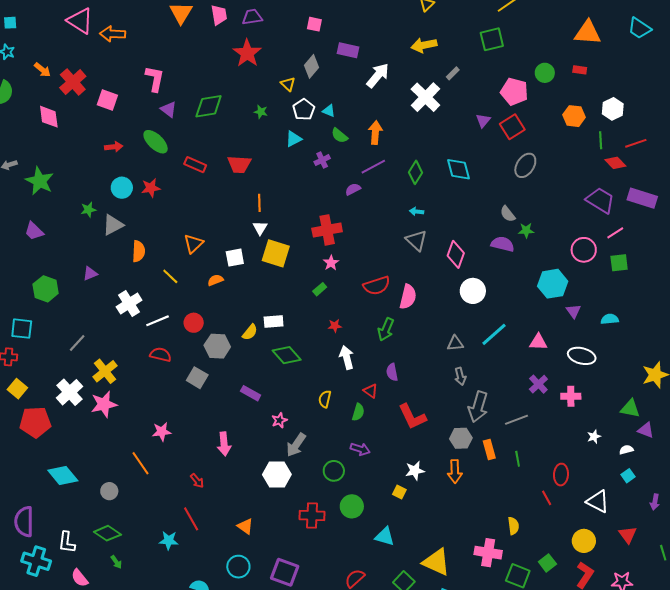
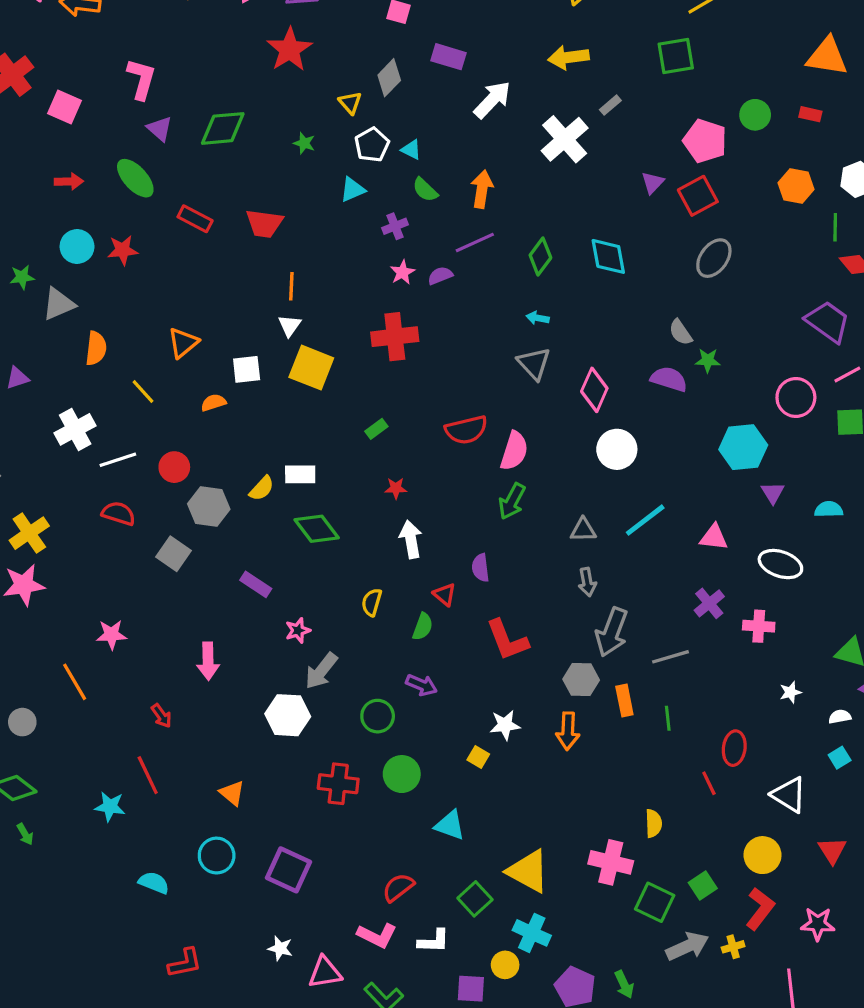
pink star: (331, 263) -> (402, 272), moved
green arrow: (386, 329) -> (512, 501), moved

